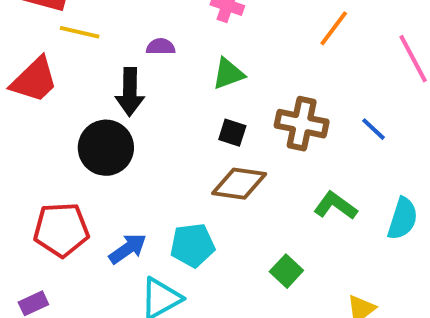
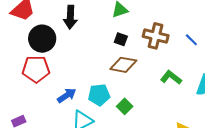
black circle: (106, 148) -> (42, 39), moved
red pentagon: (61, 230) -> (36, 69), moved
green square: (286, 271) -> (125, 106), moved

